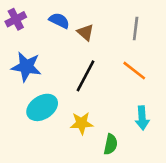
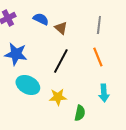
orange line: (134, 71) -> (98, 57), turned 30
cyan ellipse: (42, 107) -> (28, 85), turned 60

